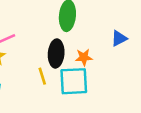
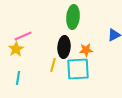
yellow line: (42, 76) -> (53, 65), turned 32

